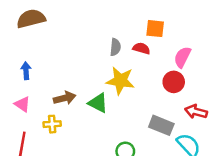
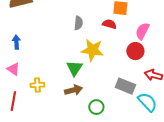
gray semicircle: (115, 47) -> (78, 23), moved
brown arrow: (65, 98) -> (73, 90), moved
green triangle: (98, 103) -> (74, 68), turned 36

